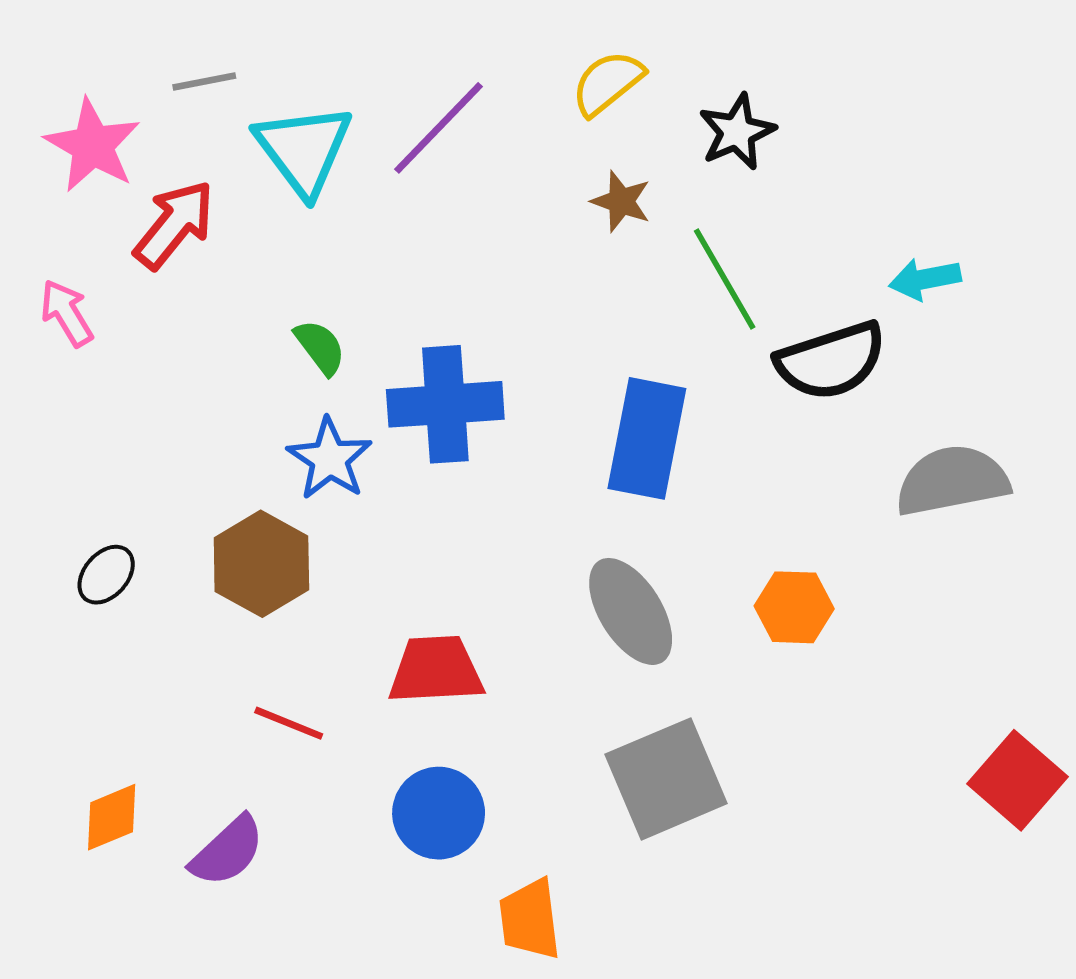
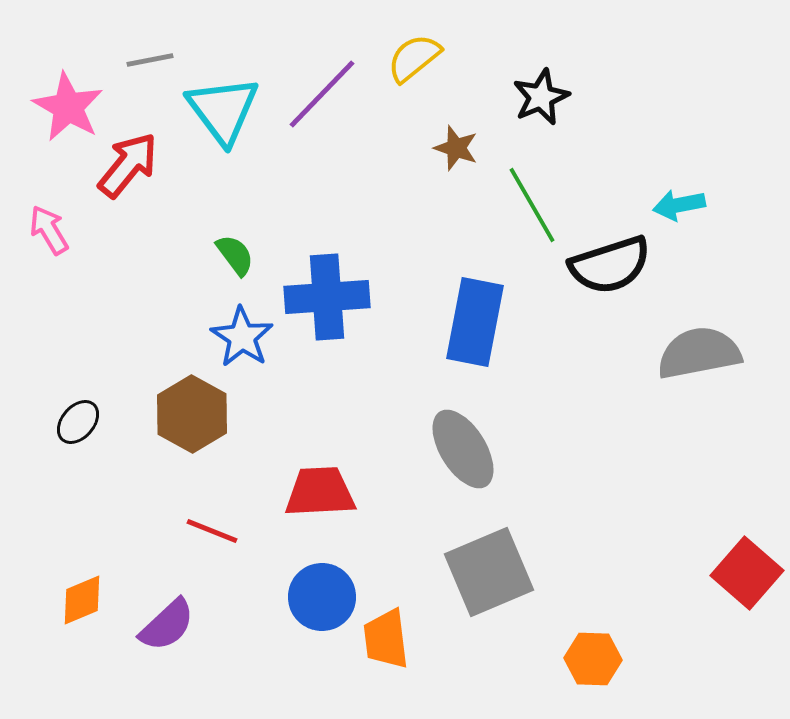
yellow semicircle: (607, 83) -> (414, 58), moved
orange hexagon: (794, 607) -> (593, 659), moved
orange trapezoid: (530, 919) -> (386, 639), moved

